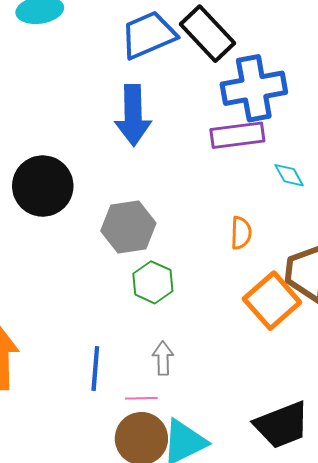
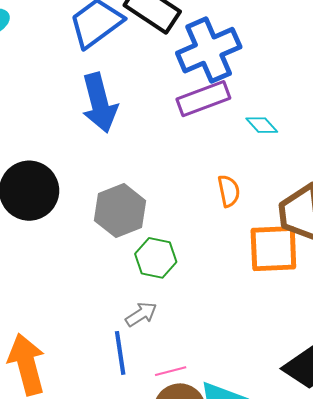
orange square: (272, 301) -> (273, 249), turned -38
gray arrow: (163, 358) -> (141, 314), moved, turned 72

